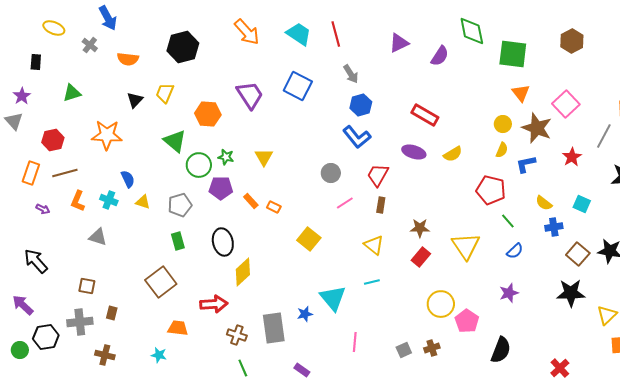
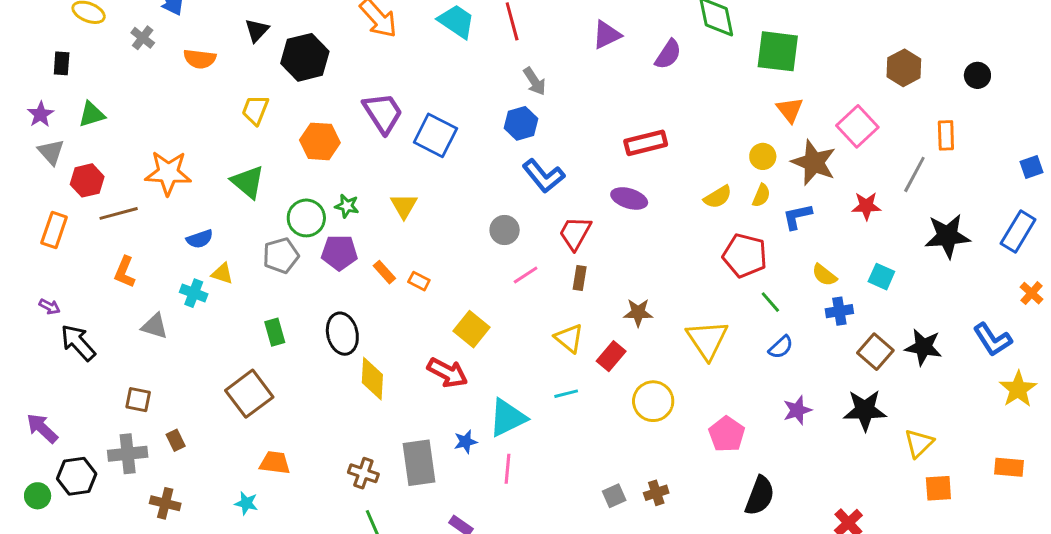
brown hexagon: (572, 41) -> (904, 68), moved
black hexagon: (183, 47) -> (305, 57), moved
blue square: (298, 86) -> (435, 135), moved
green triangle: (72, 93) -> (92, 114), moved
black triangle: (135, 100) -> (257, 30), moved
blue hexagon: (361, 105) -> (521, 123), moved
red rectangle: (425, 115) -> (646, 143), turned -44
gray triangle: (14, 121) -> (51, 152), moved
green triangle: (175, 141) -> (248, 182), moved
yellow semicircle: (453, 154) -> (718, 197), moved
red star: (572, 157) -> (866, 206), turned 30
brown line: (65, 173) -> (119, 213), moved
blue semicircle: (128, 179) -> (200, 239), turned 96
cyan cross: (109, 200) -> (194, 293), moved
gray pentagon: (180, 205) -> (281, 256), moved
purple arrow: (43, 209) -> (50, 307), moved
red rectangle: (421, 257) -> (611, 356), moved
black arrow: (36, 261) -> (78, 343), moved
yellow diamond: (243, 272) -> (372, 379), turned -44
purple star: (509, 293) -> (797, 410), moved
cyan triangle: (333, 298) -> (508, 418), turned 44
red arrow: (214, 304) -> (447, 373), moved, turned 32
yellow circle: (441, 304) -> (653, 401), moved
brown rectangle: (112, 313) -> (176, 440), turned -40
pink pentagon: (467, 321) -> (727, 434), moved
pink line: (355, 342) -> (508, 469), moved

